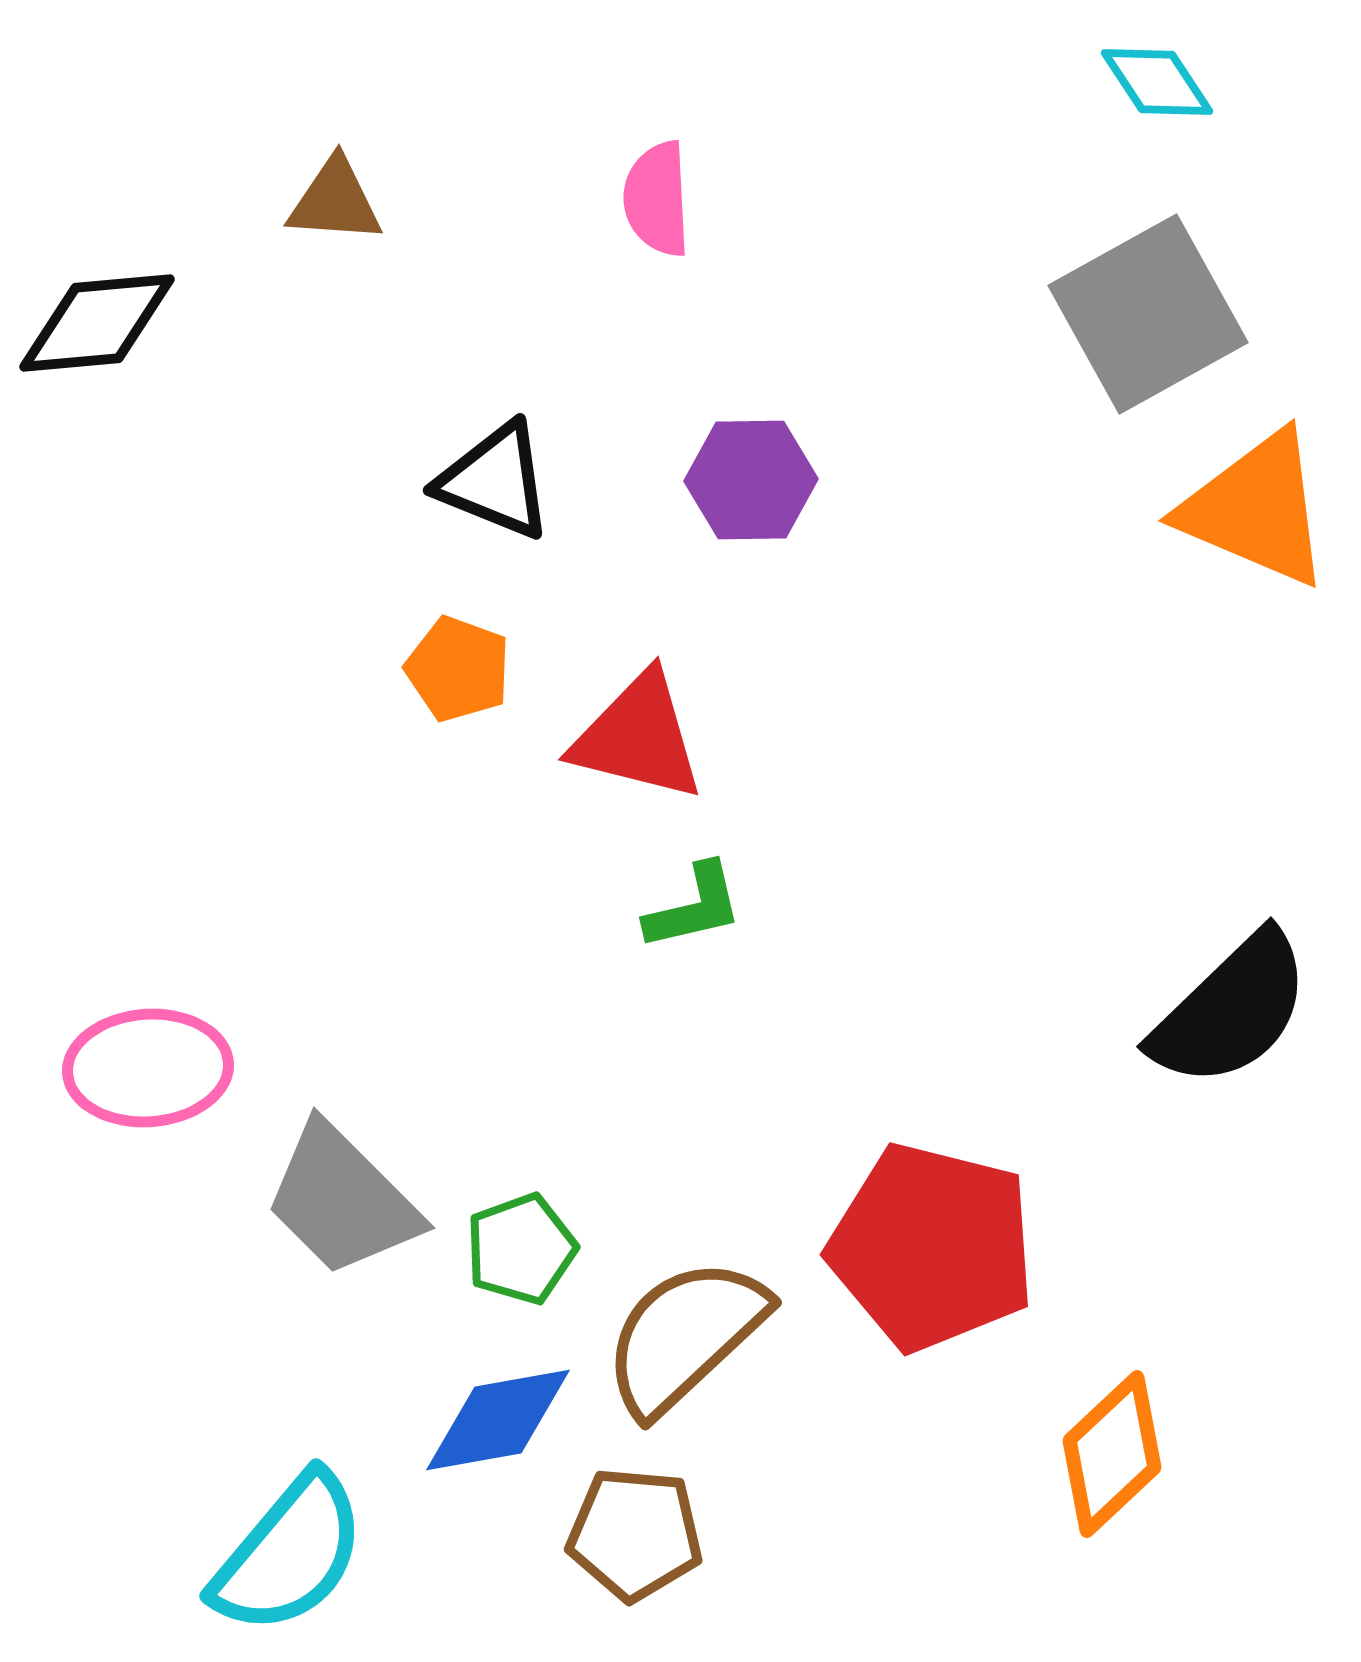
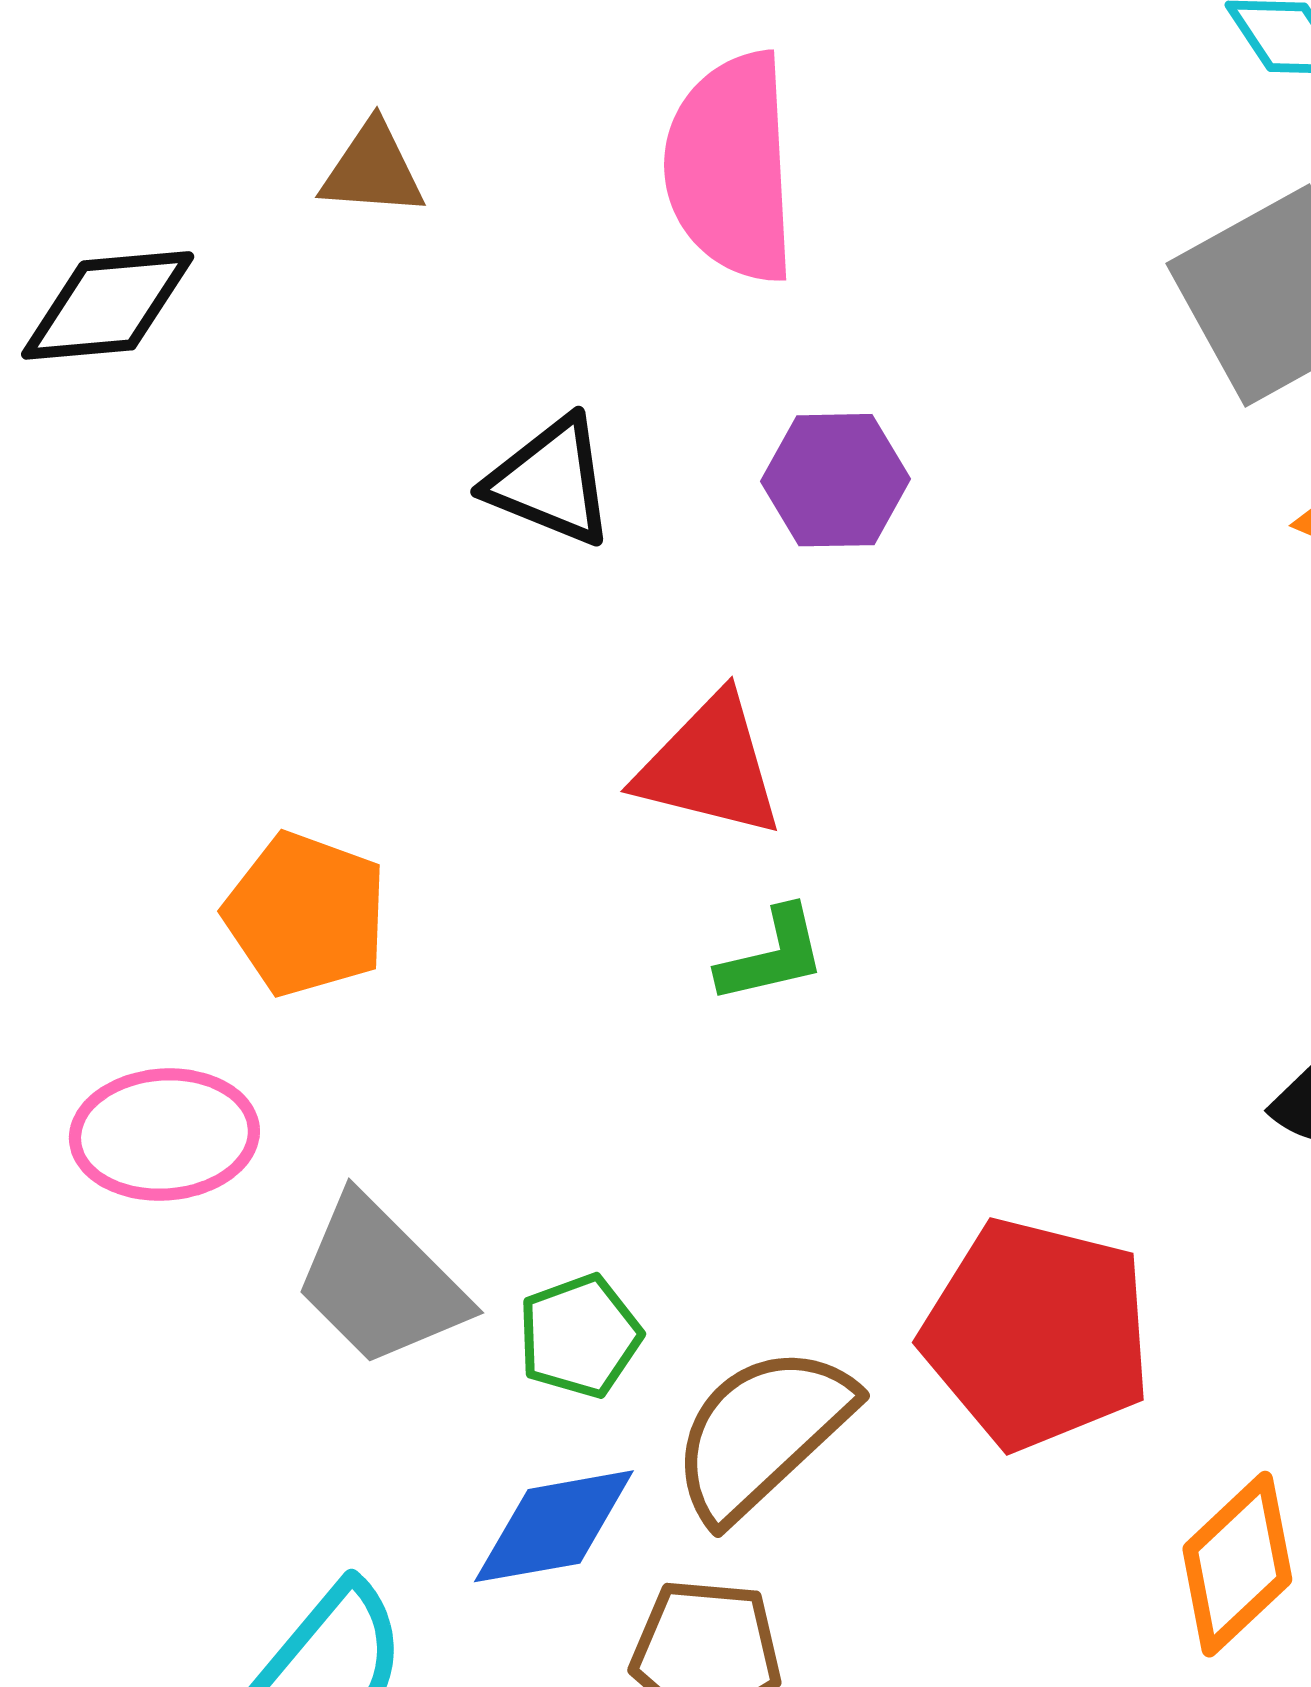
pink semicircle: (657, 199) -> (731, 167), size x1.8
orange pentagon: (458, 669) -> (306, 914), moved, size x1.4

